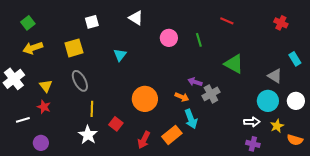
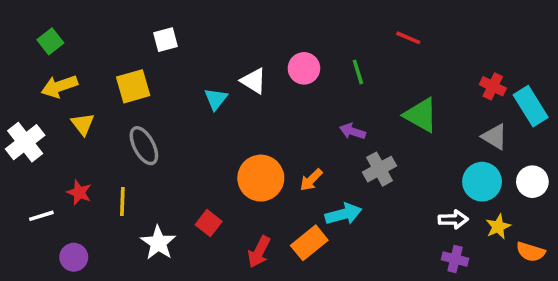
white triangle: (136, 18) -> (254, 81), moved
red cross: (281, 23) -> (493, 86), moved
cyan rectangle: (295, 59) -> (531, 106), size x1.5
purple arrow: (195, 82) -> (353, 131), moved
yellow triangle: (46, 86) -> (83, 124), moved
orange arrow: (182, 97) -> (311, 180), moved, turned 112
yellow line: (92, 109) -> (122, 201), moved
cyan arrow: (191, 119) -> (344, 214), turned -84

